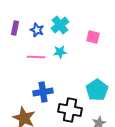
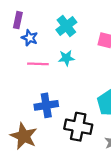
purple rectangle: (15, 28) -> (18, 20), moved
blue star: (37, 30) -> (30, 38), moved

